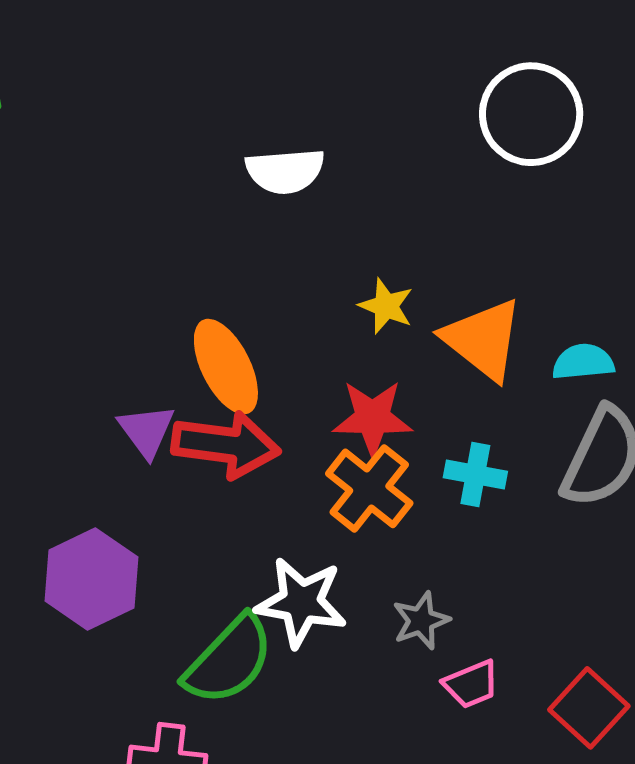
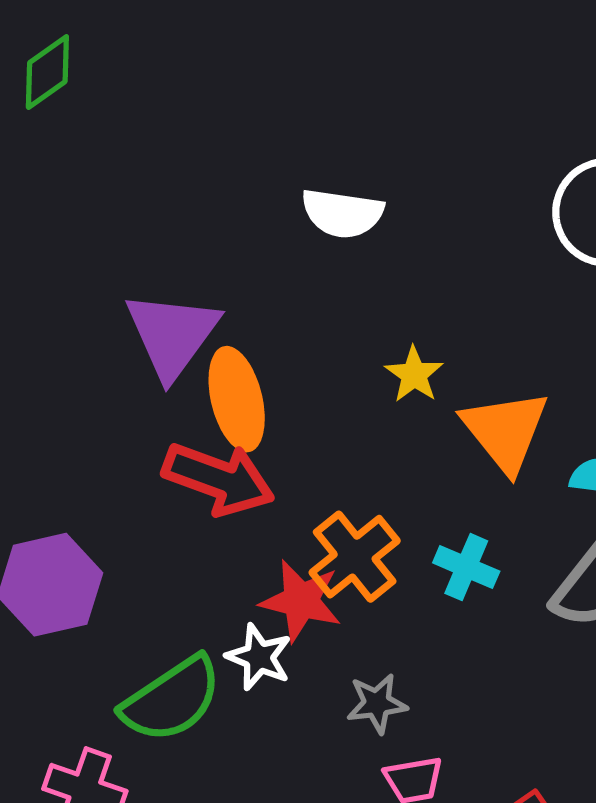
red star: (372, 418) -> (301, 601), moved
purple triangle: (146, 431) -> (172, 335), moved, size x1.6
white star: (301, 602) -> (259, 657), size x0.7

